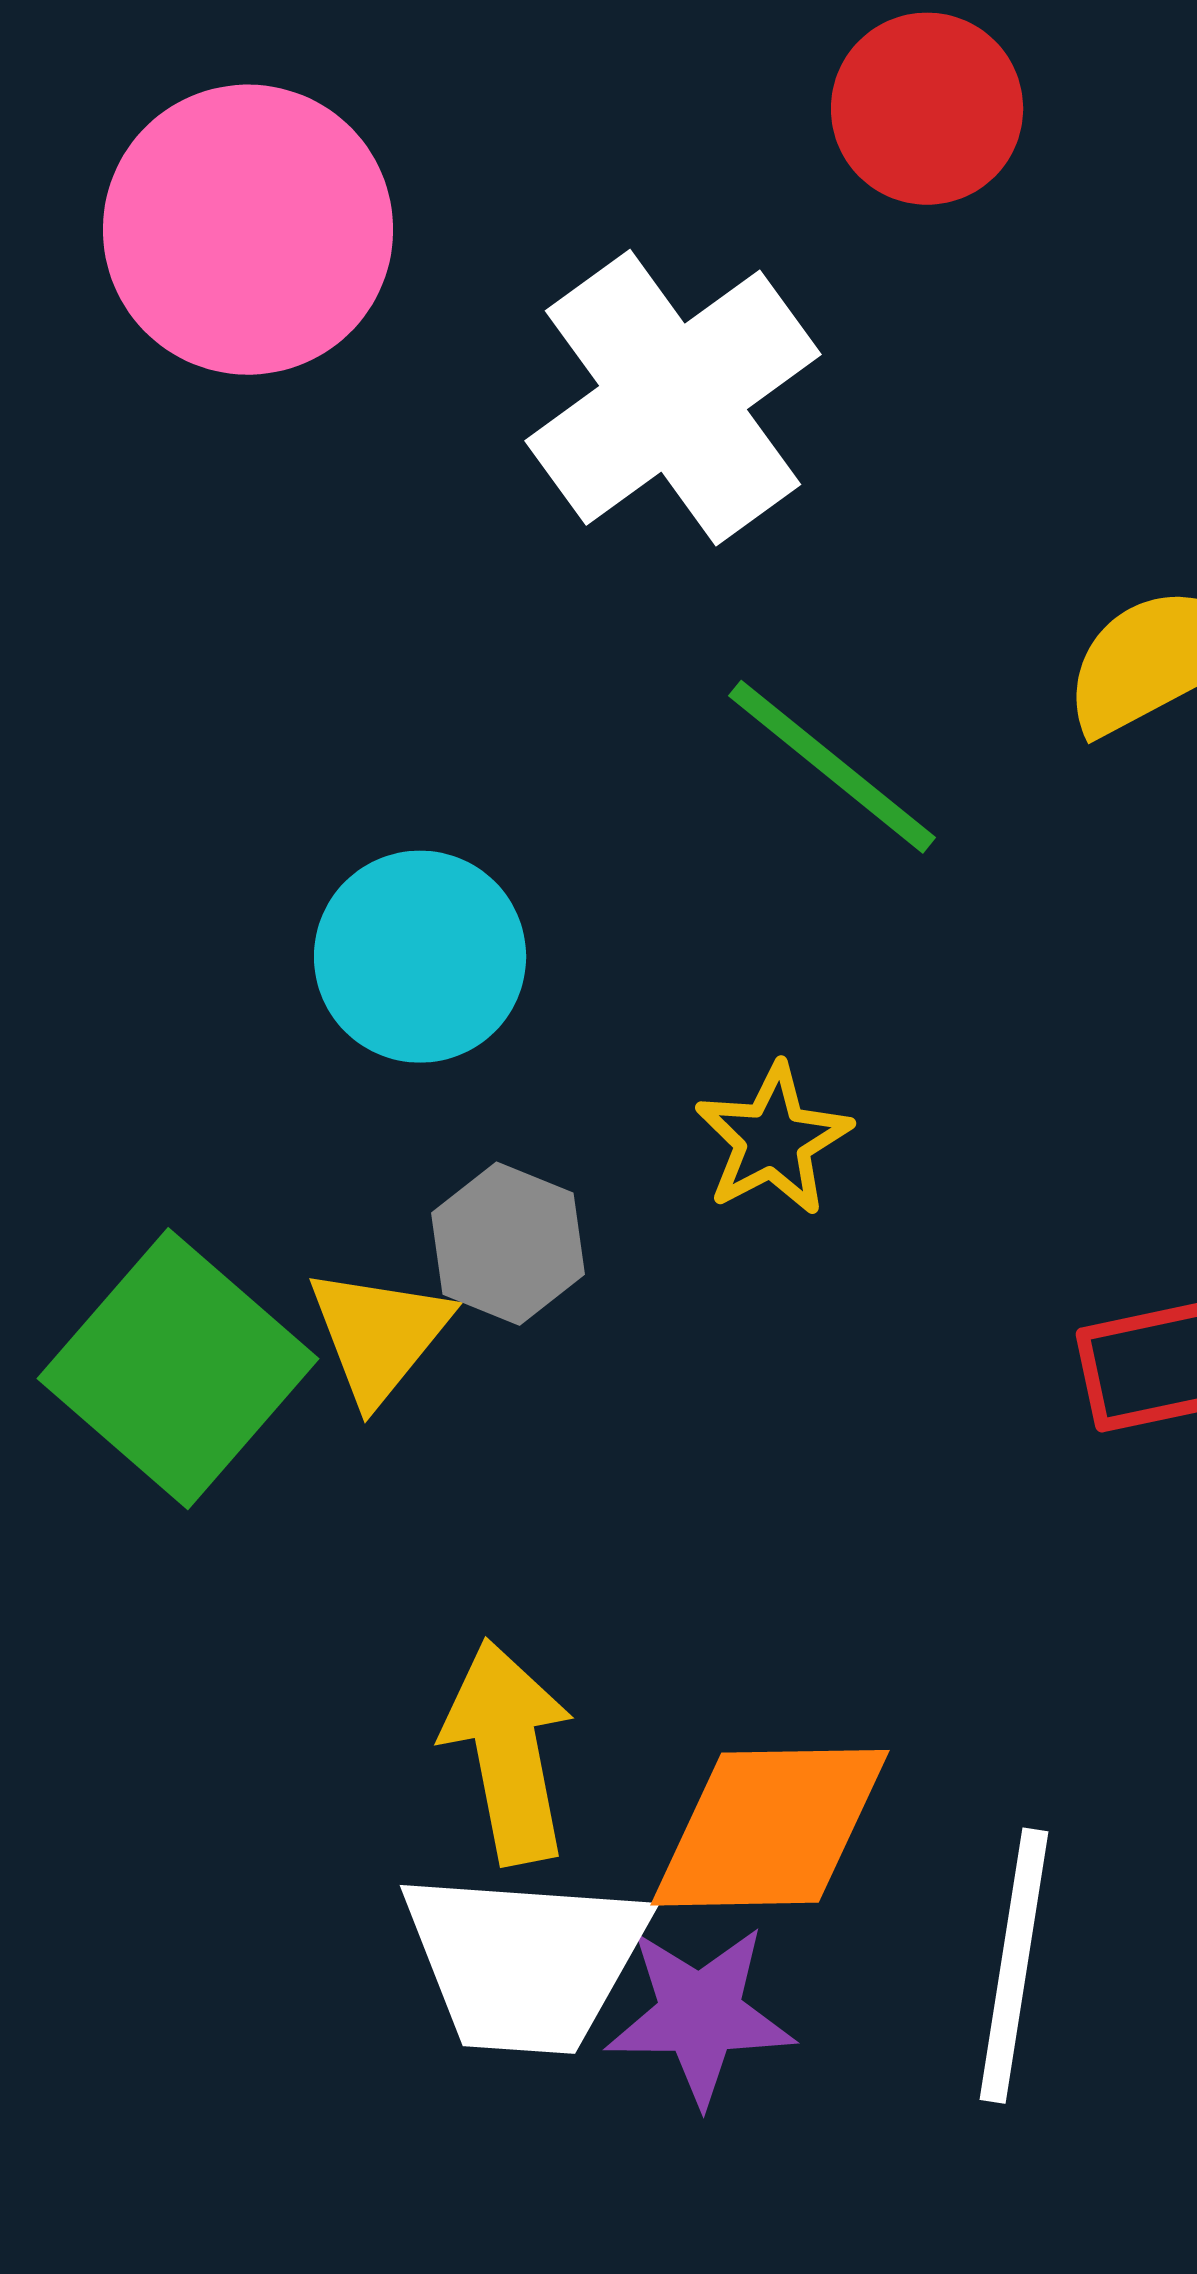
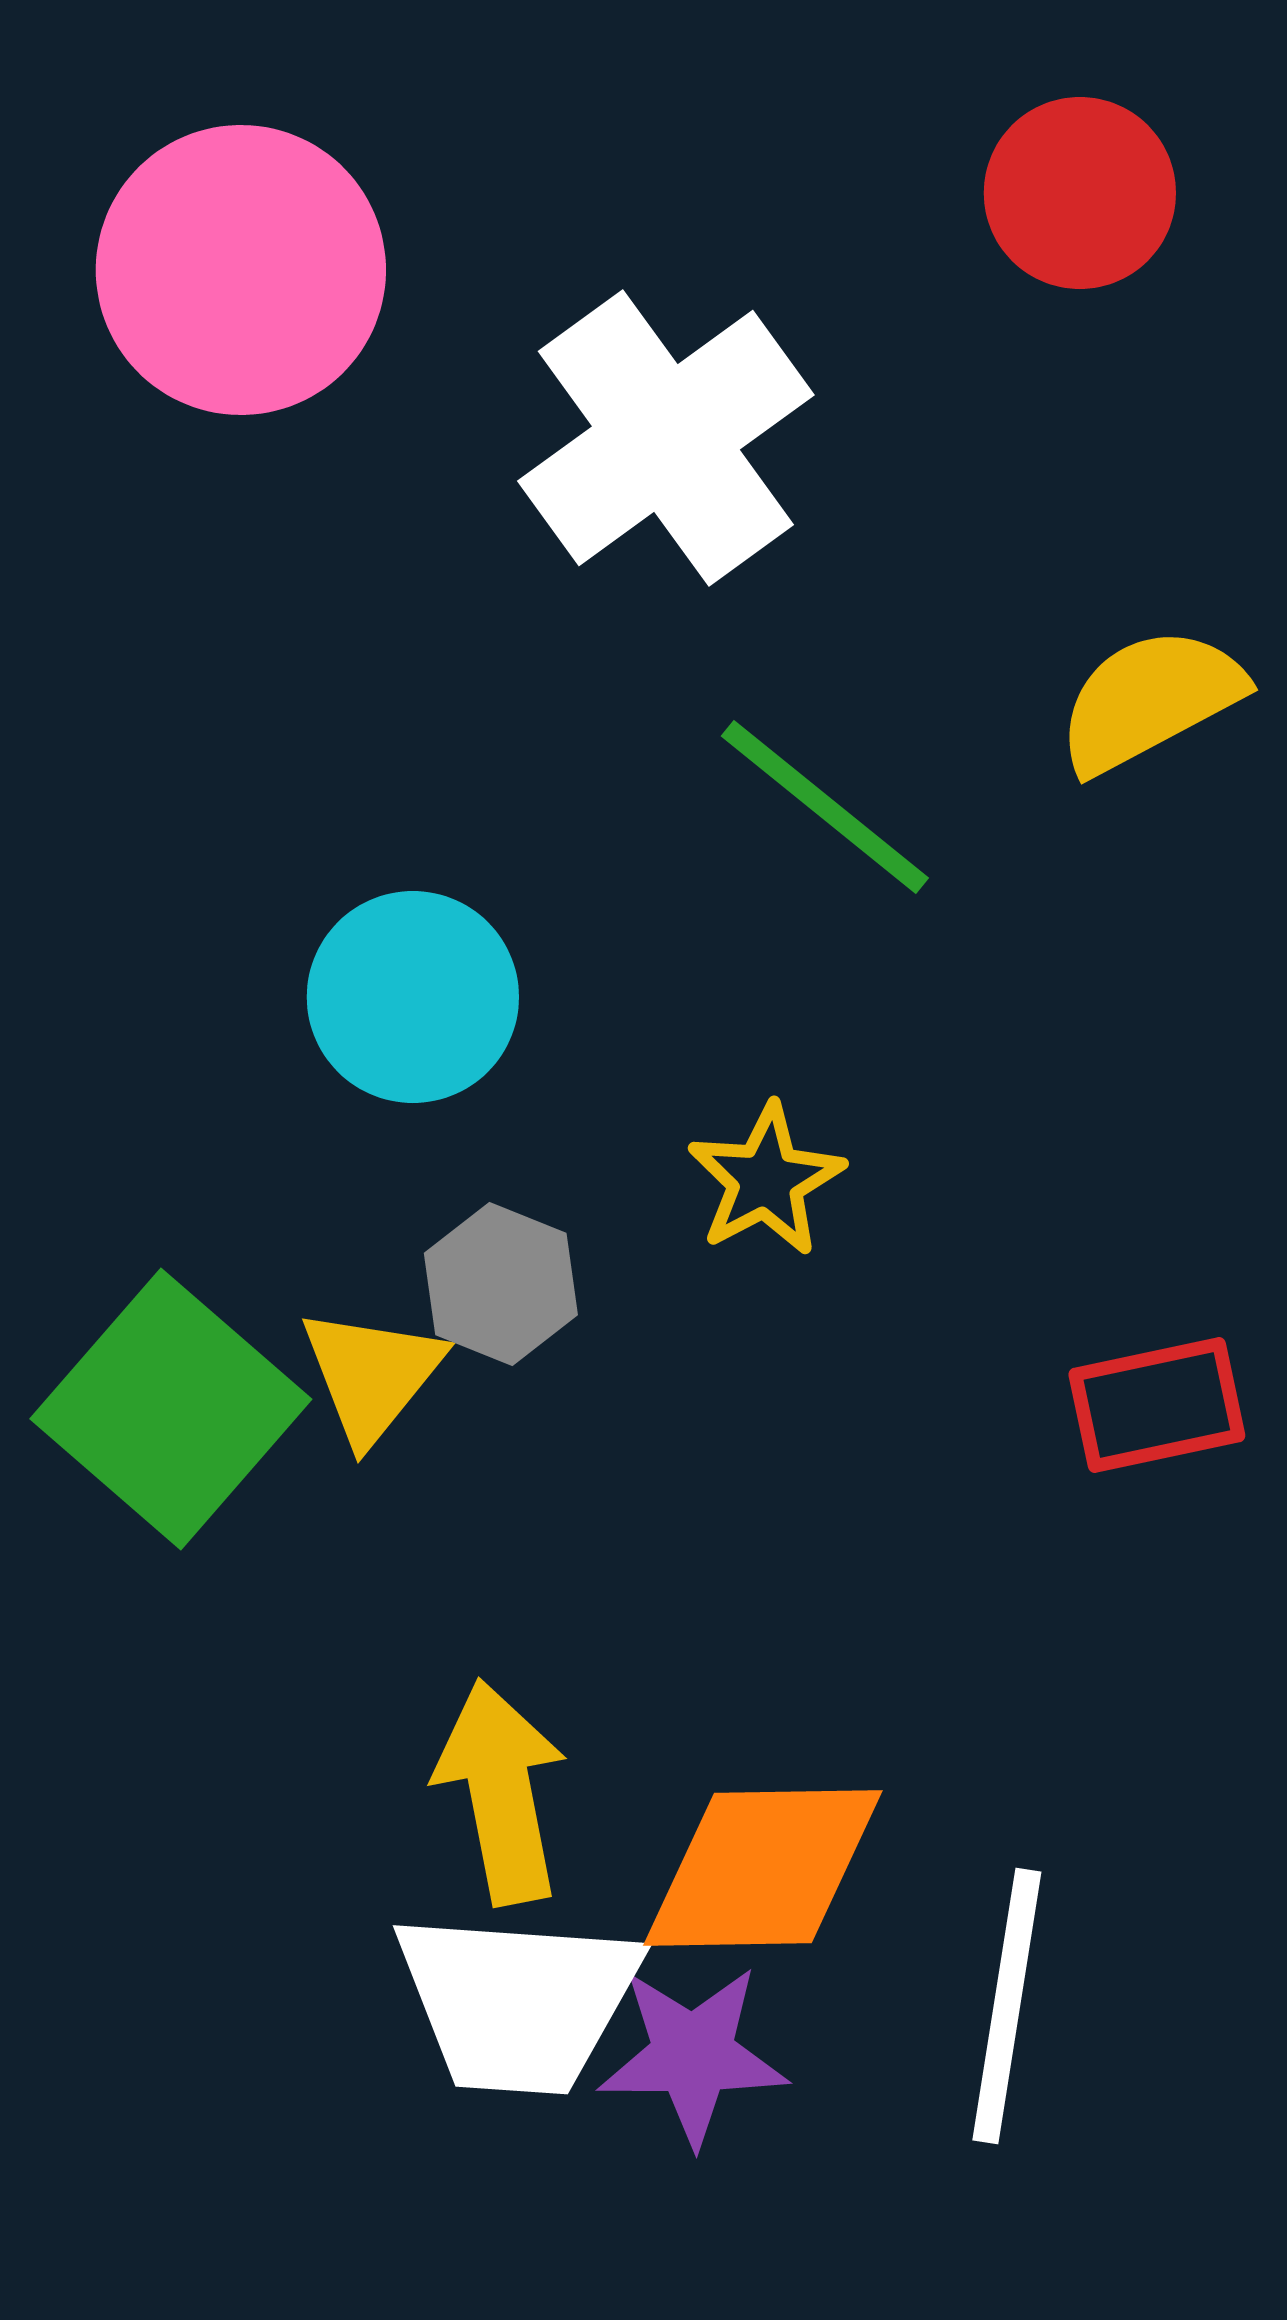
red circle: (927, 109) -> (1080, 193), moved

